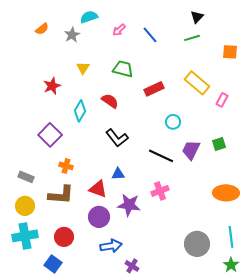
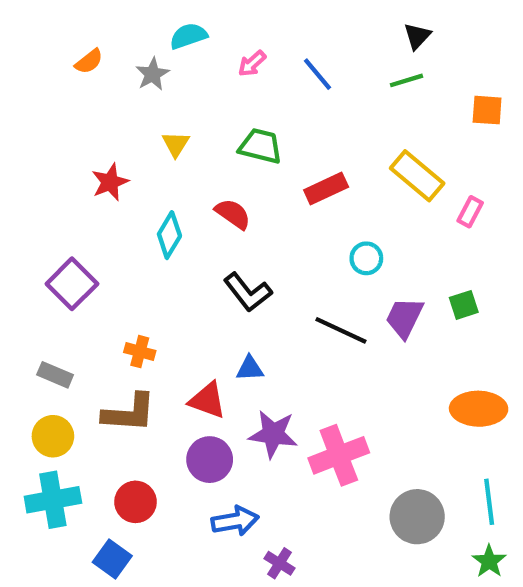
purple square: (50, 135) -> (72, 284), moved
pink cross: (160, 191) -> (339, 455), moved, size x1.5

